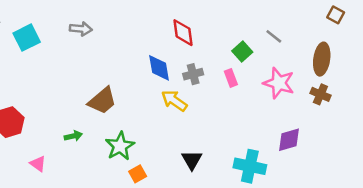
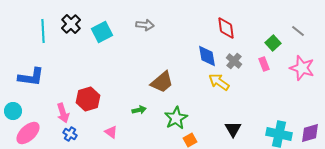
gray cross: (193, 74) -> (234, 61), turned -35
purple diamond: (289, 140) -> (310, 133), moved

